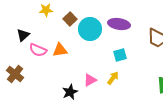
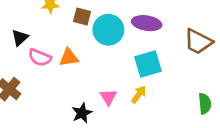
brown square: (70, 19) -> (82, 17), turned -32
cyan square: (120, 55) -> (148, 64), size x1.5
pink triangle: (90, 80) -> (108, 97), turned -32

